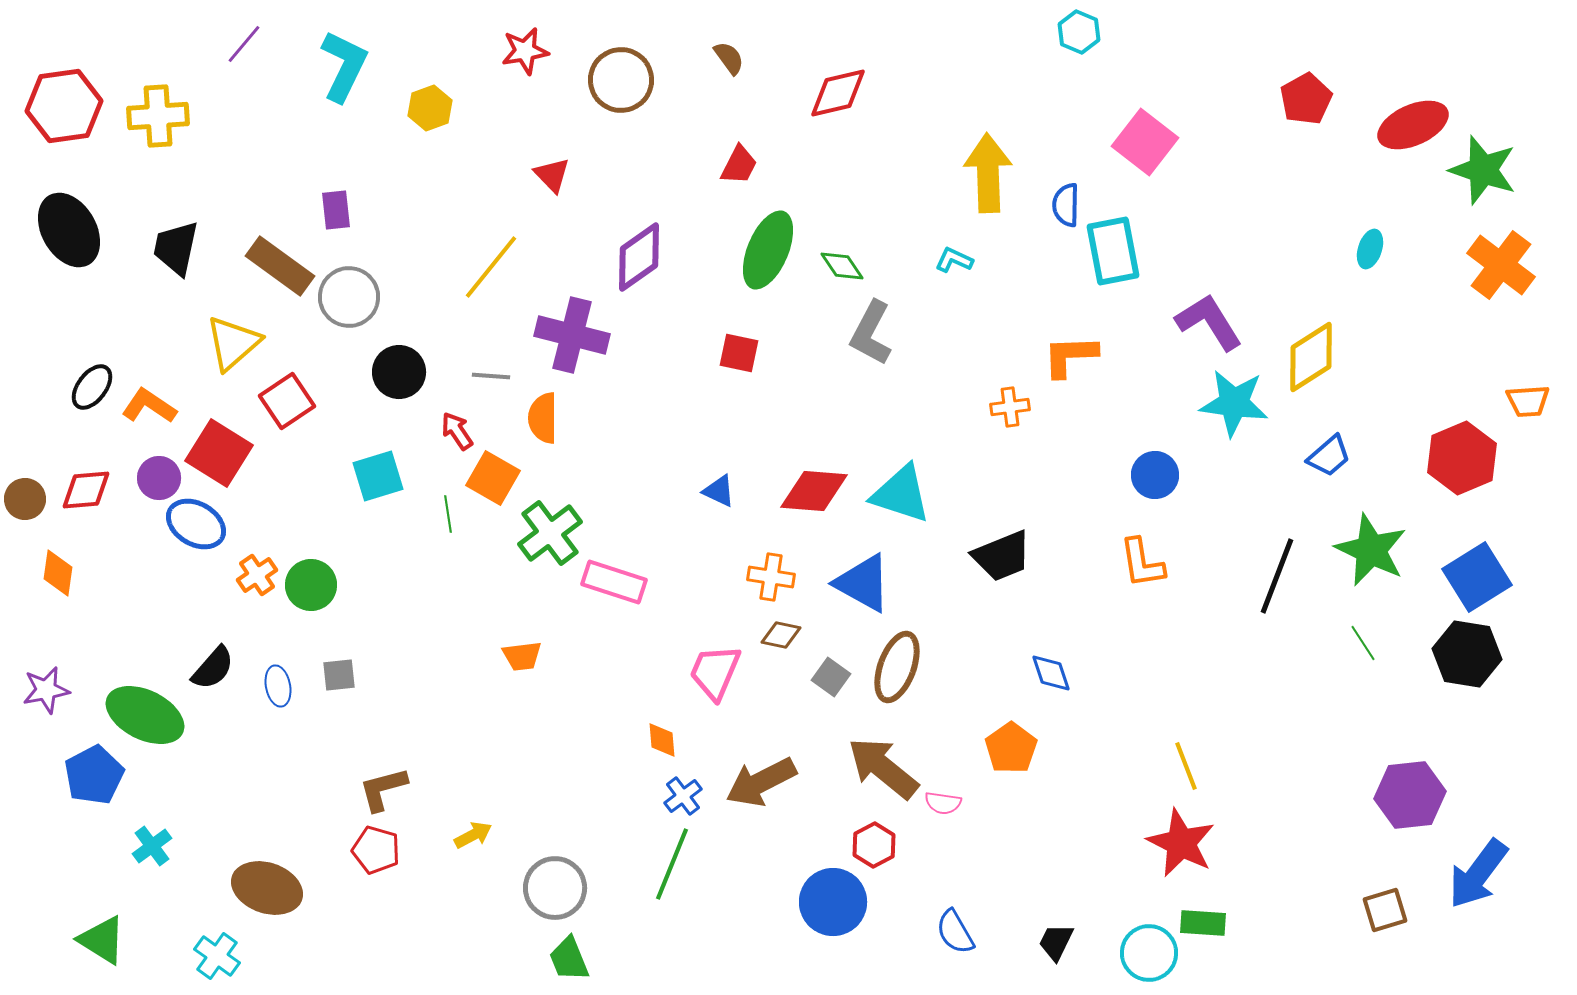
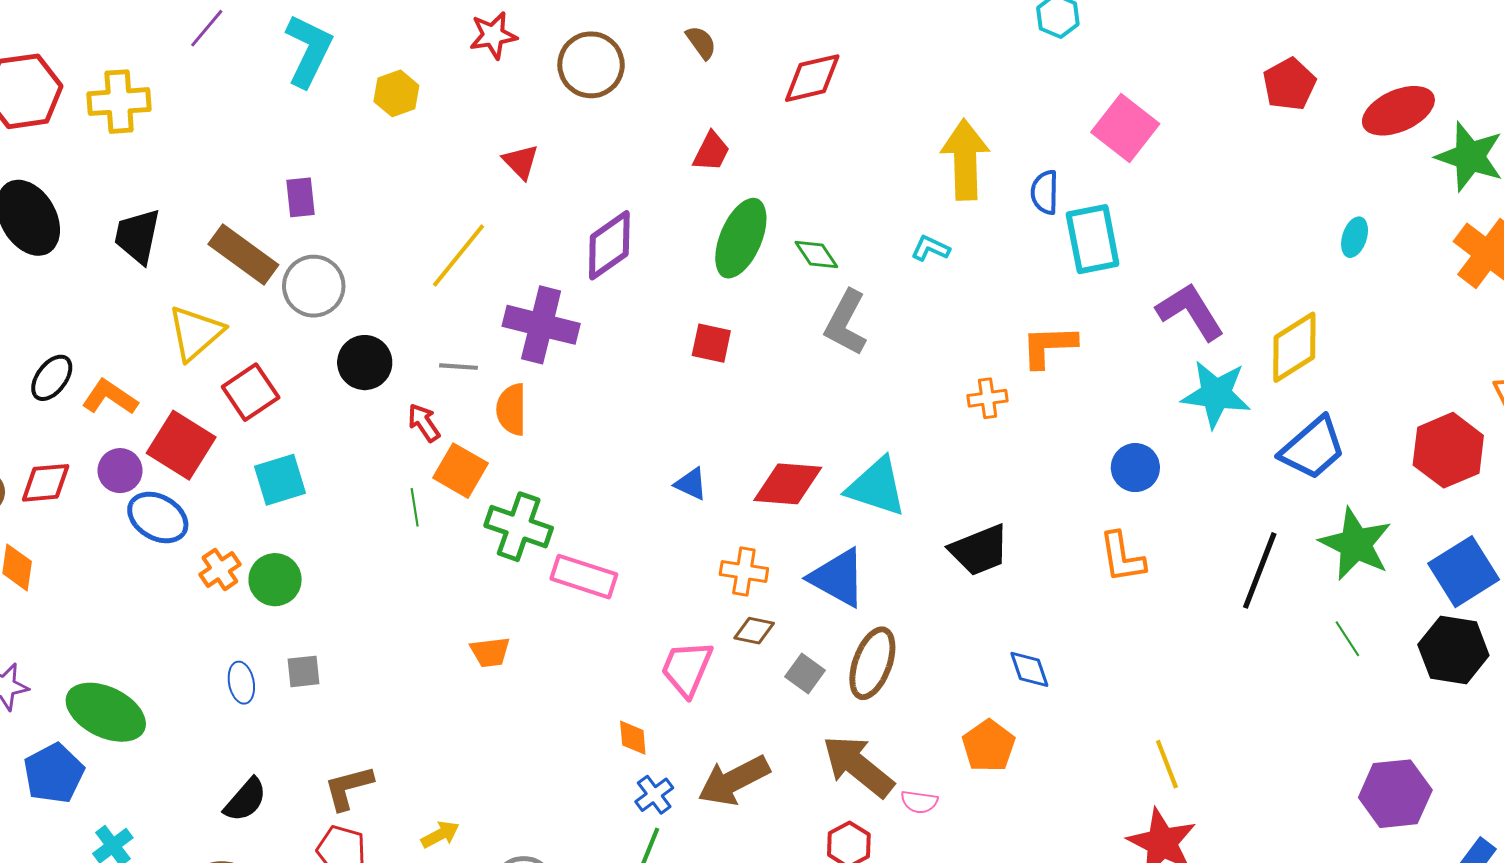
blue trapezoid: (1329, 456) -> (1313, 448), size x1.5
cyan square: (378, 476) -> (280, 480), moved
green cross: (550, 533) -> (519, 527), turned -34
black semicircle: (213, 668) -> (245, 800), moved

